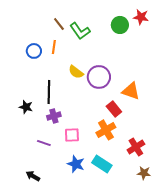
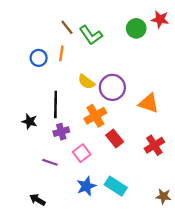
red rectangle: (114, 109) -> (115, 138), moved
orange cross: (106, 130) -> (95, 116), moved
pink square: (72, 135) -> (82, 153), turned -35
red cross: (136, 147) -> (154, 145), moved
blue star: (76, 164) -> (86, 186), turned 30

